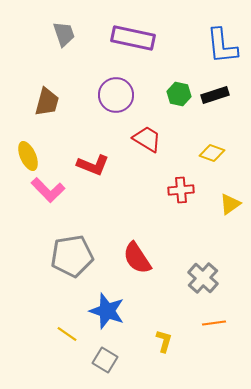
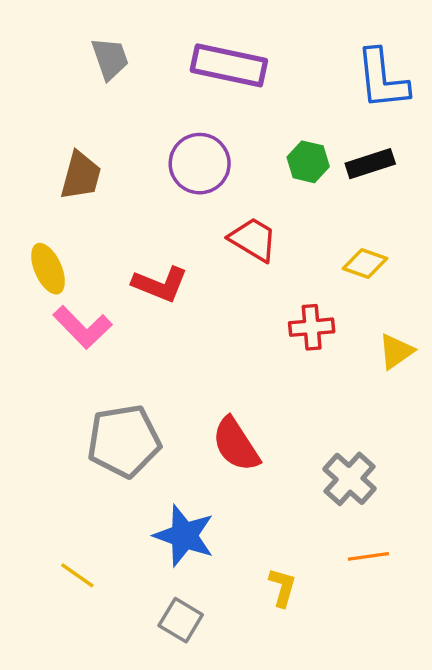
yellow line: (67, 334) -> (77, 575), moved

